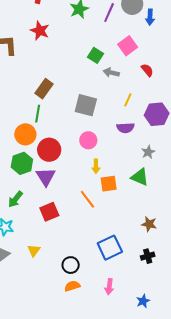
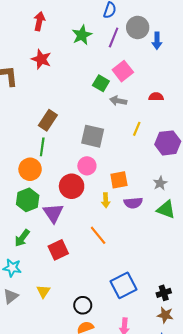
pink square: (128, 46) -> (123, 71), moved
red semicircle: (147, 70) -> (156, 97), turned -48
purple semicircle: (125, 128) -> (133, 203), moved
pink circle: (88, 140) -> (87, 166), moved
red circle: (49, 150) -> (72, 186), moved
green triangle: (140, 177) -> (166, 209), moved
orange square: (109, 184) -> (119, 180), moved
brown star: (149, 224) -> (165, 315), moved

